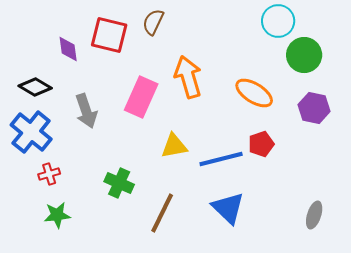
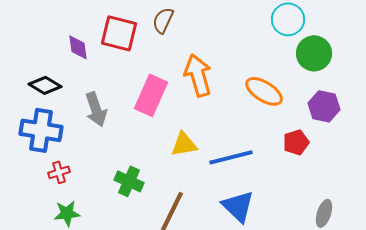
blue cross: (31, 132) -> (41, 130), turned -30
red pentagon: (261, 144) -> (296, 142), moved

